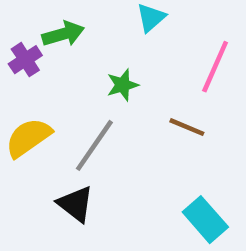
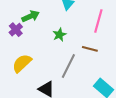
gray line: (94, 145) -> (68, 66), moved

